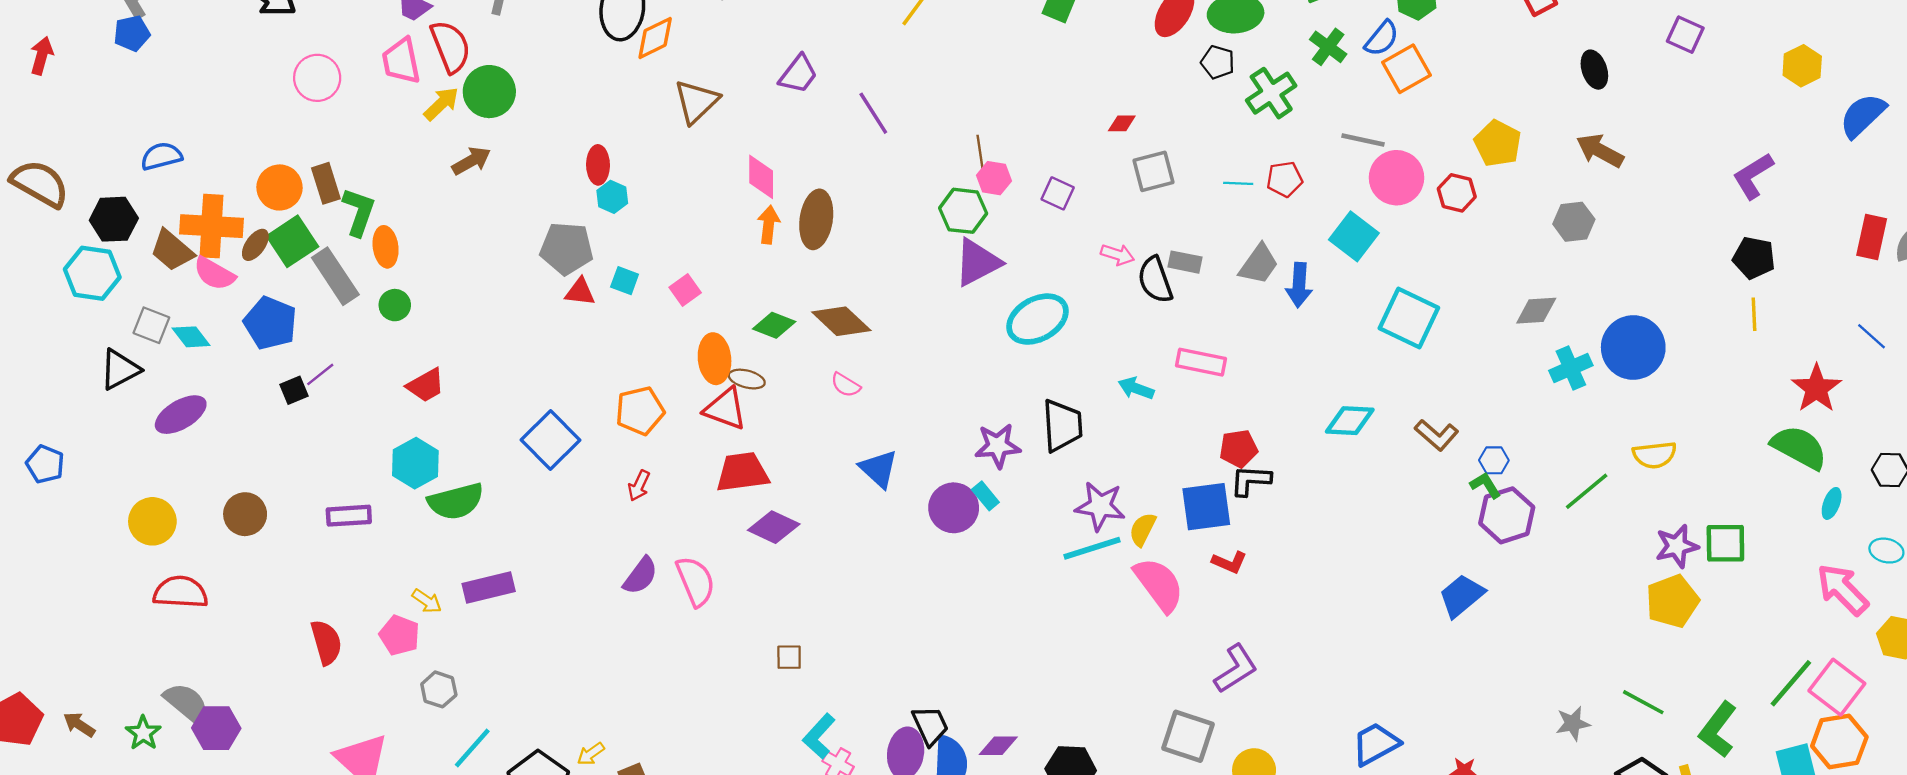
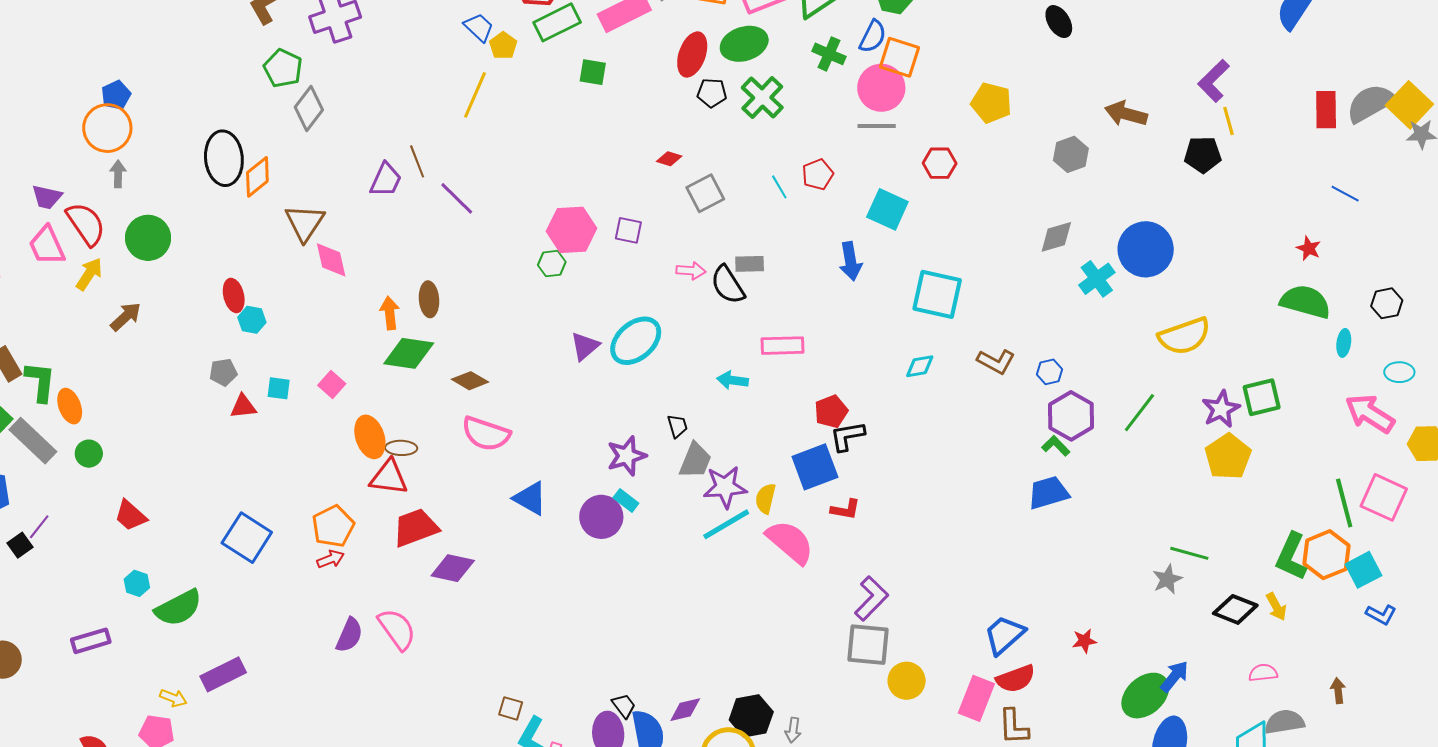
black pentagon: (1218, 62) -> (712, 93), moved
orange square: (1406, 69) -> (900, 57), turned -30
green circle: (489, 92) -> (148, 238), moved
green cross: (1271, 93) -> (762, 98), moved
red diamond: (1122, 123) -> (669, 159), turned 30
brown arrow: (1600, 151) -> (1126, 114), moved
brown line: (980, 154) -> (417, 161), moved
pink diamond: (761, 177) -> (331, 260), moved
pink hexagon: (994, 178) -> (571, 230), size x1.6
pink circle: (1397, 178) -> (881, 88), moved
cyan line: (1238, 183) -> (779, 187), turned 70
red hexagon: (1457, 193) -> (940, 163), moved
green hexagon: (963, 211) -> (552, 264), size x0.7
brown ellipse: (816, 219) -> (429, 299), size x0.7
gray pentagon: (567, 248) -> (223, 372), size x0.6
black pentagon: (1754, 258) -> (1203, 155), moved
purple triangle: (977, 262) -> (585, 346), moved, size x0.7
gray trapezoid: (1259, 264) -> (695, 461), moved
yellow line: (1754, 314) -> (1229, 121), moved
cyan square: (1409, 318) -> (937, 294), moved
brown diamond: (841, 321) -> (470, 381), size x0.7
green diamond: (774, 325) -> (409, 353), moved, size x1.4
red trapezoid: (426, 385) -> (131, 516), turned 84
pink semicircle: (846, 385) -> (486, 434), size x1.8
red star: (1816, 388) -> (1309, 248), size x0.6
orange pentagon: (640, 411) -> (333, 526), moved
cyan diamond: (1350, 421) -> (920, 366), size x0.7
black trapezoid: (1062, 425) -> (677, 426), size x0.5
yellow semicircle: (1655, 455) -> (1184, 336), size x1.4
cyan hexagon: (415, 463) -> (137, 583), size x0.6
green L-shape: (1485, 485) -> (1056, 446), moved
red arrow: (639, 486) -> (331, 559), turned -124
green line: (1587, 491) -> (1139, 413), moved
blue trapezoid: (1462, 596) -> (1048, 493), turned 36
brown square: (789, 657) -> (511, 708), moved, turned 30
green line: (1791, 683) -> (1344, 503), turned -42
green line: (1643, 702) -> (1189, 553), moved
black trapezoid: (930, 726) -> (624, 706), size x0.7
gray square: (1188, 736) -> (868, 645), moved
orange hexagon: (1839, 741) -> (1326, 555), moved

